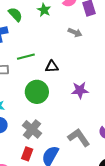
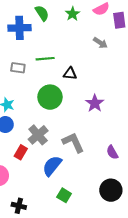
purple star: (80, 90) -> (95, 103), turned 30
gray L-shape: (79, 137) -> (73, 142), moved
red rectangle: (27, 154) -> (21, 152), moved

